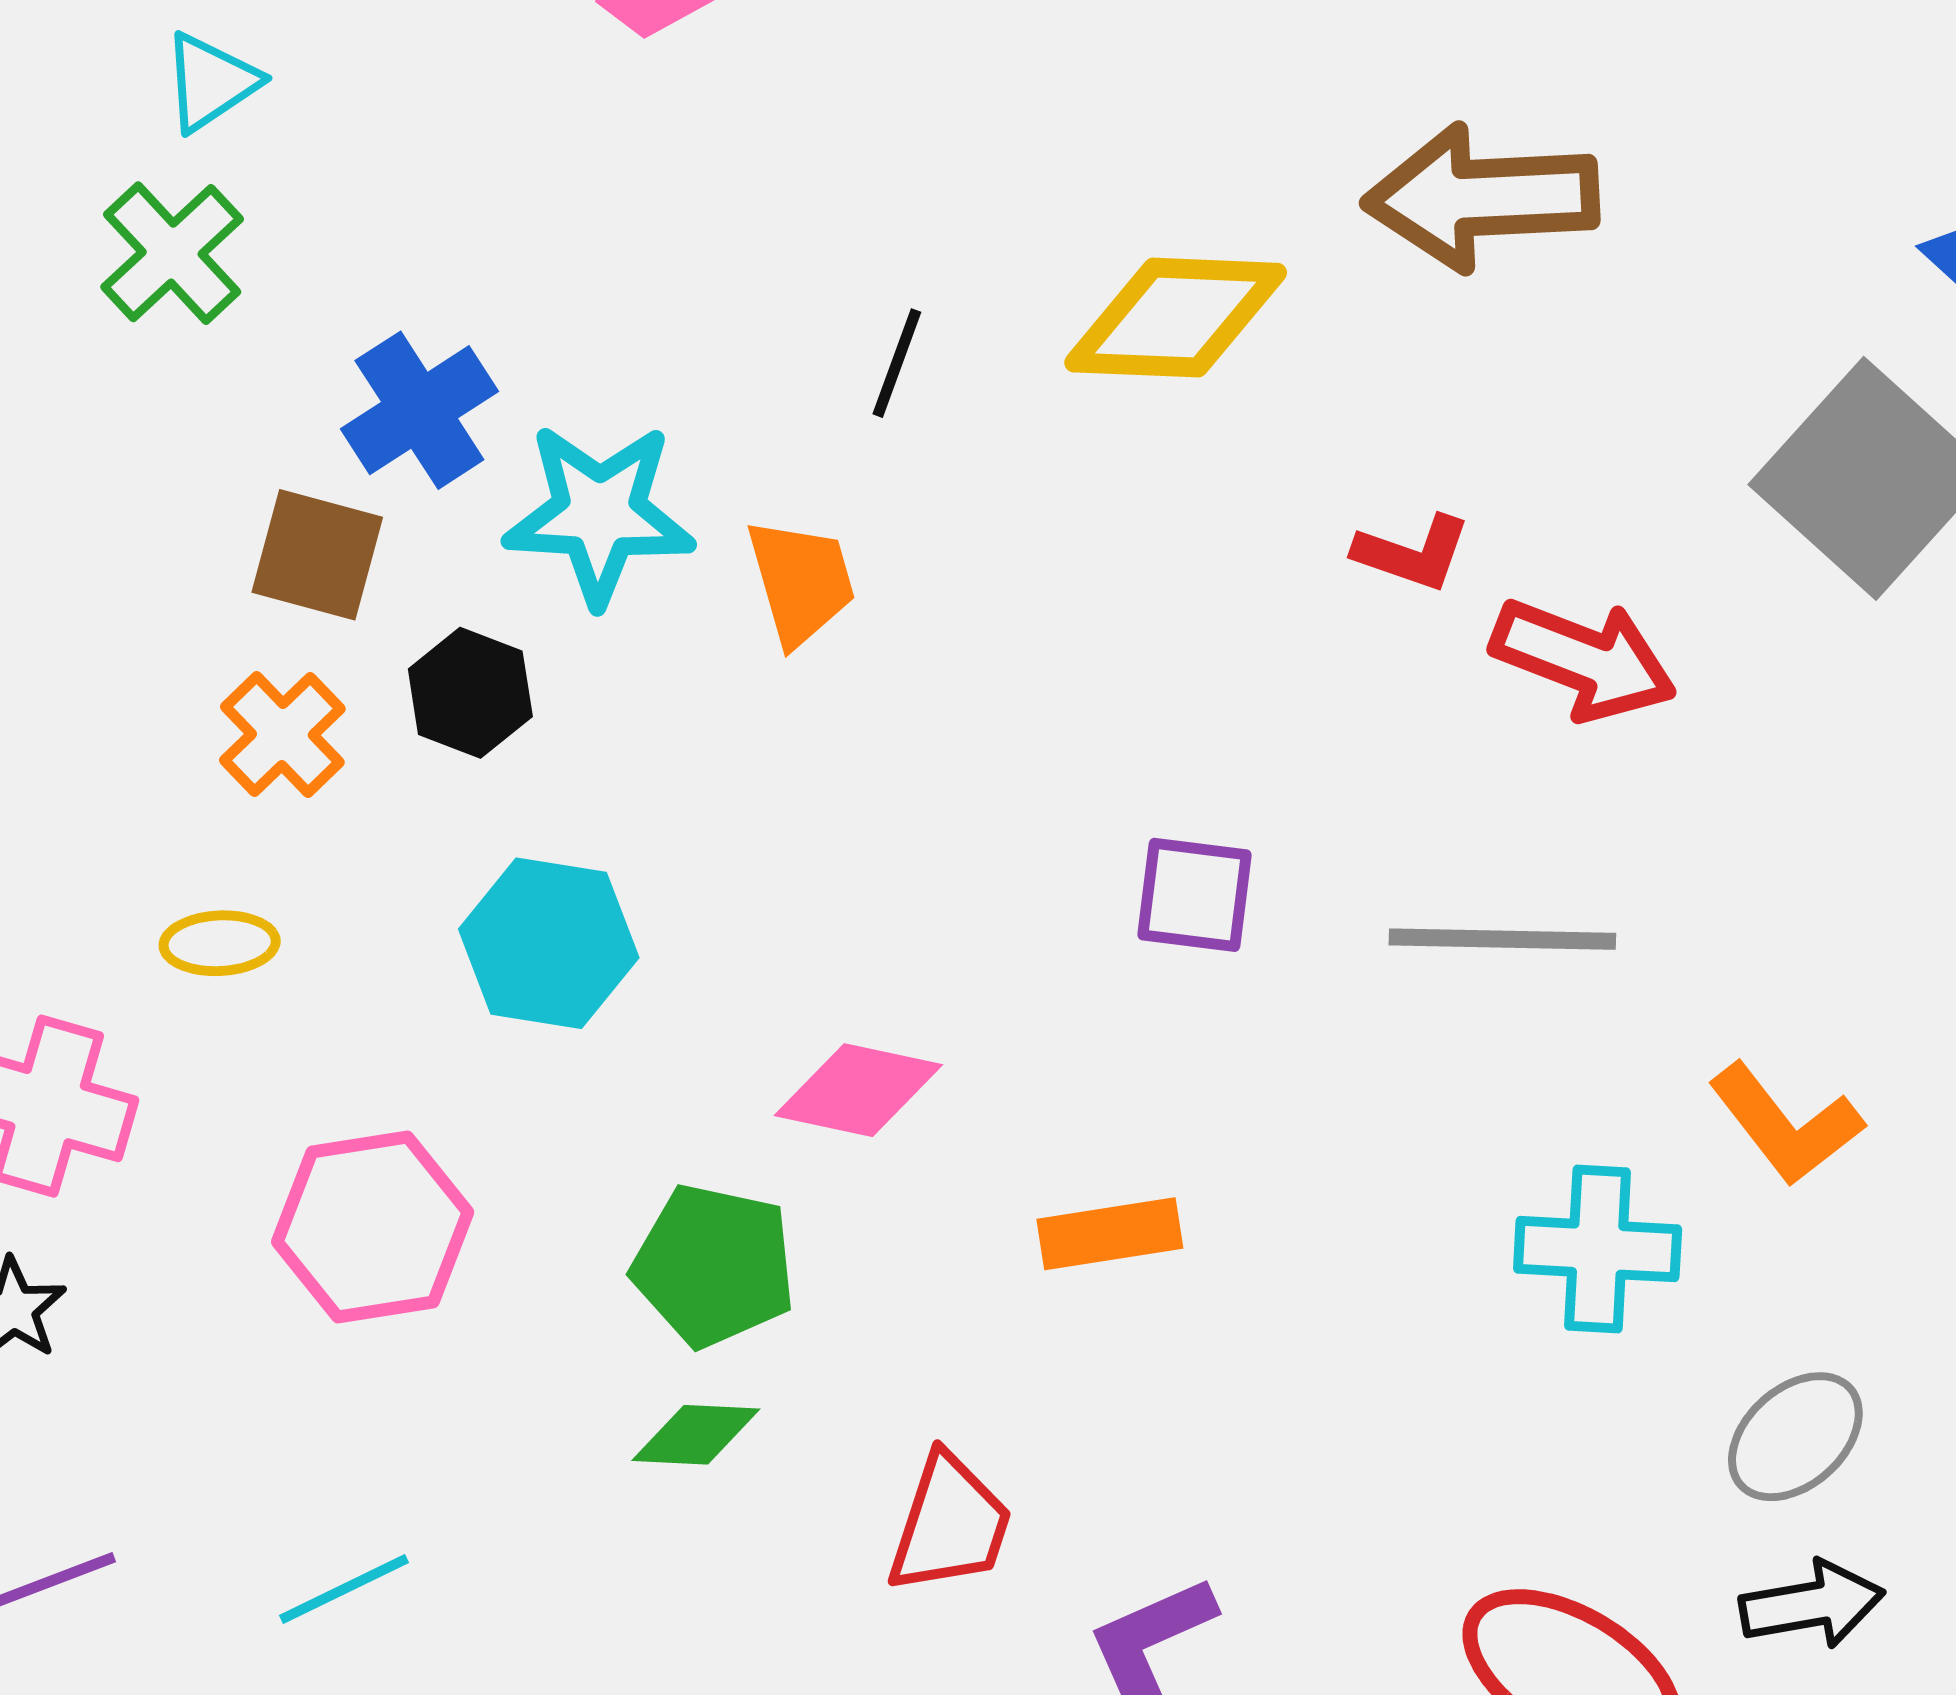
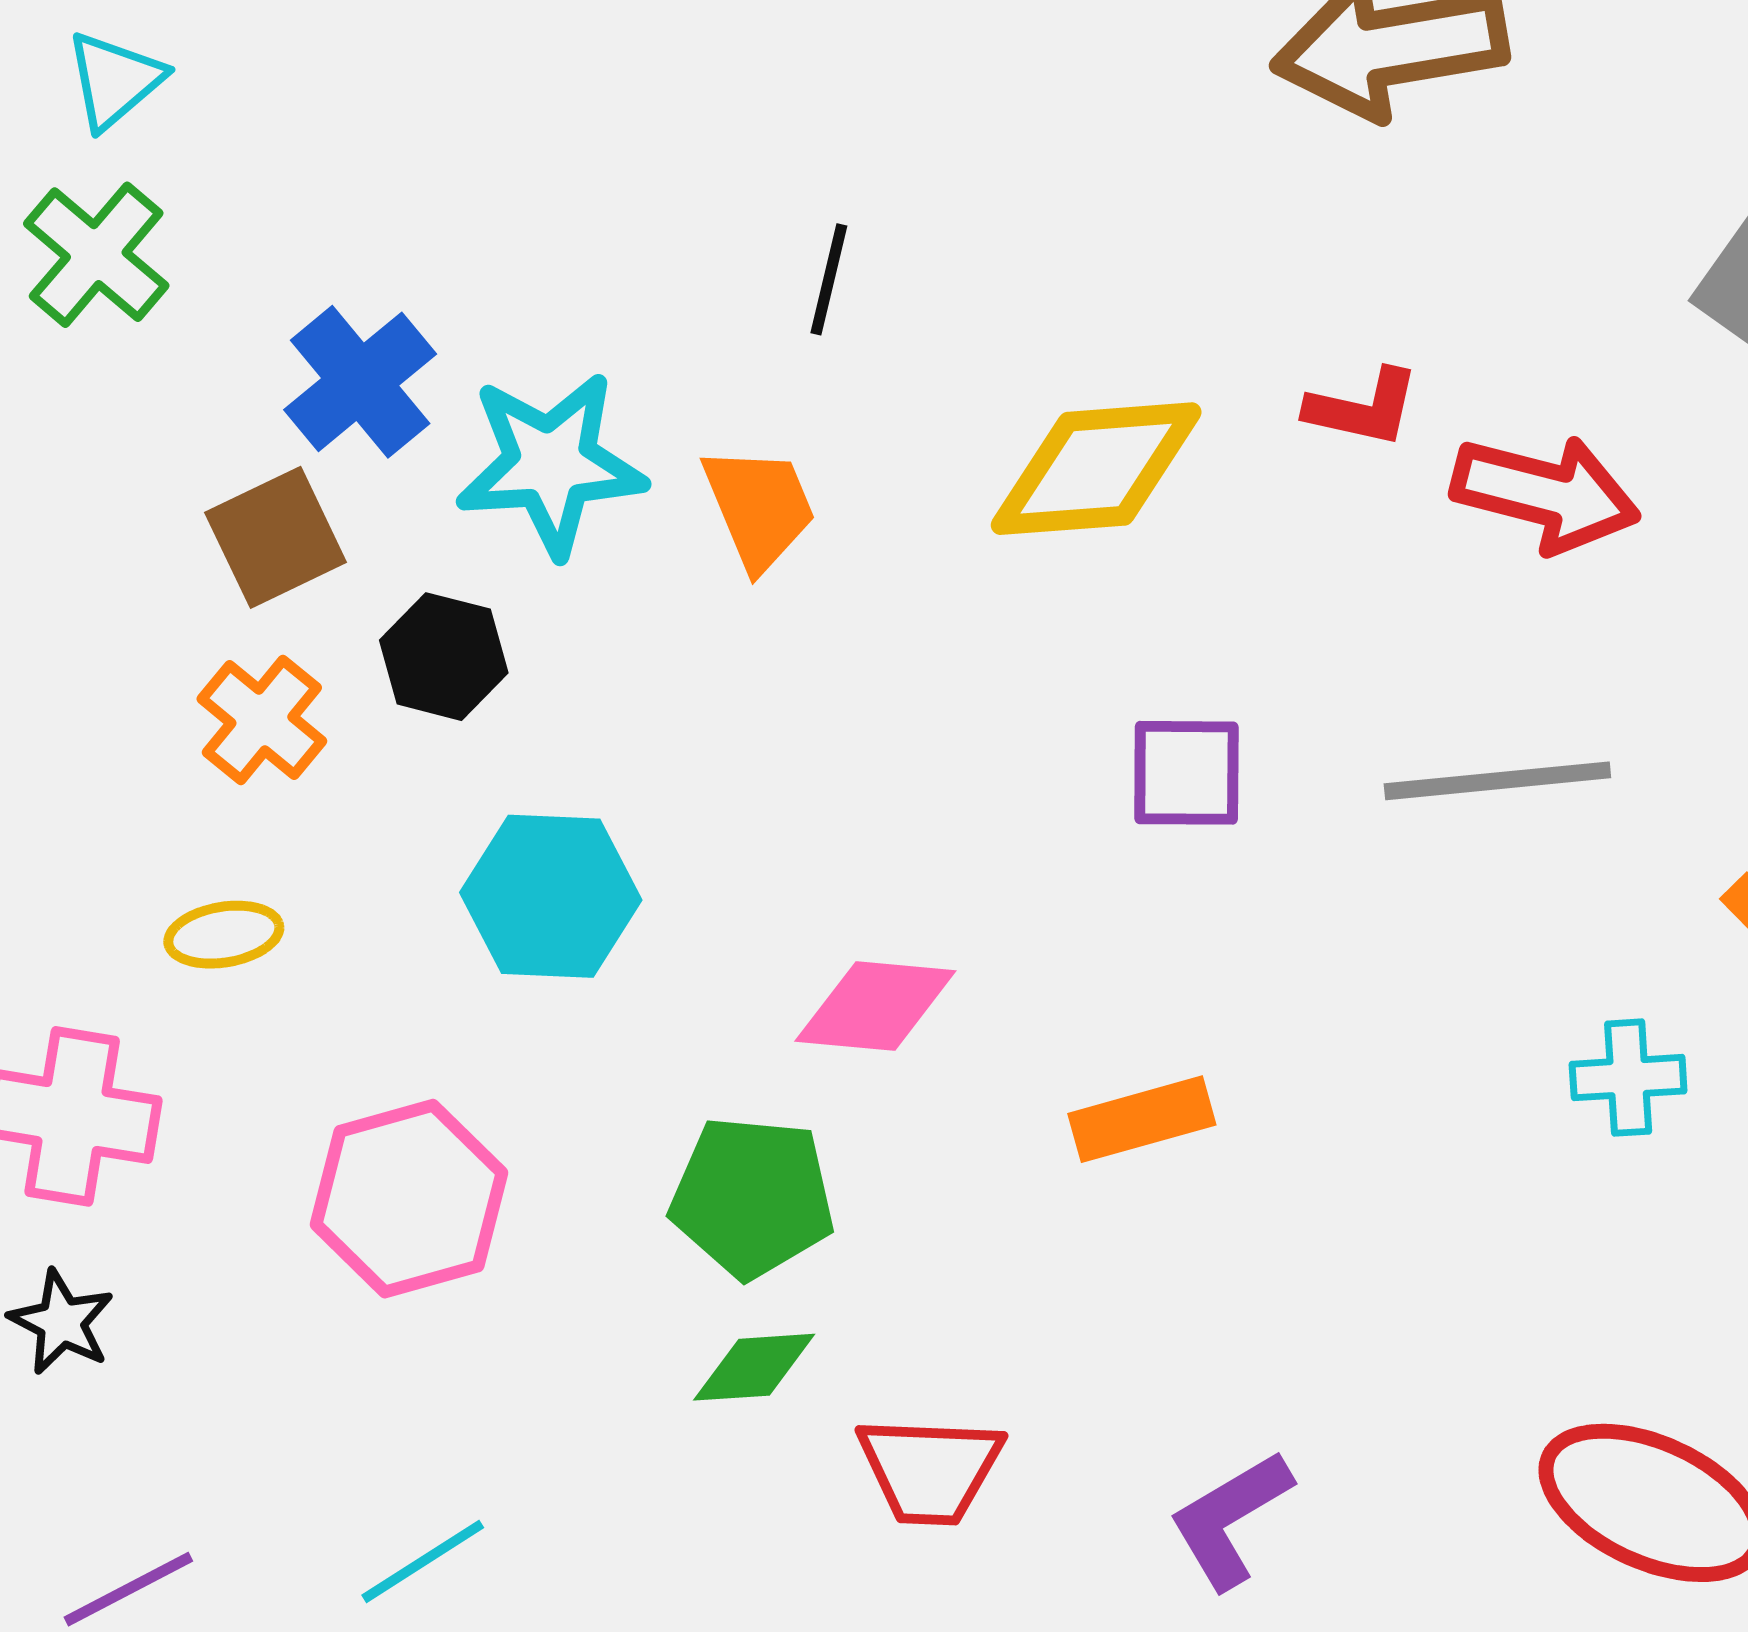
yellow diamond: (1176, 318) -> (1096, 469), moved
brown square: (317, 555) -> (276, 537), turned -34
cyan cross: (1598, 1249) -> (1628, 1078), size x0.7
red trapezoid: (950, 1524) -> (930, 1470), moved, turned 81

